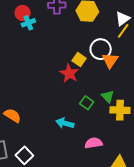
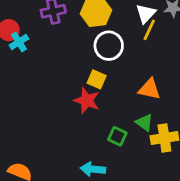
white circle: (101, 49) -> (109, 46), moved
orange triangle: (110, 60) -> (150, 89), moved, turned -42

